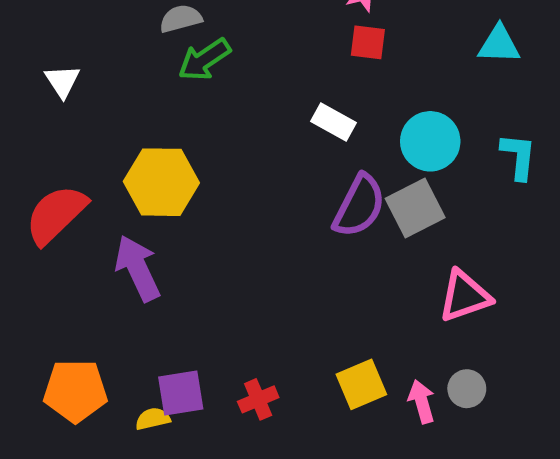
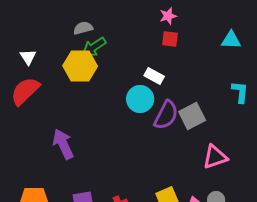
cyan circle: (430, 141) -> (140, 99), moved
yellow hexagon: (161, 182) -> (80, 66), moved
red semicircle: (56, 214) -> (25, 91), moved

